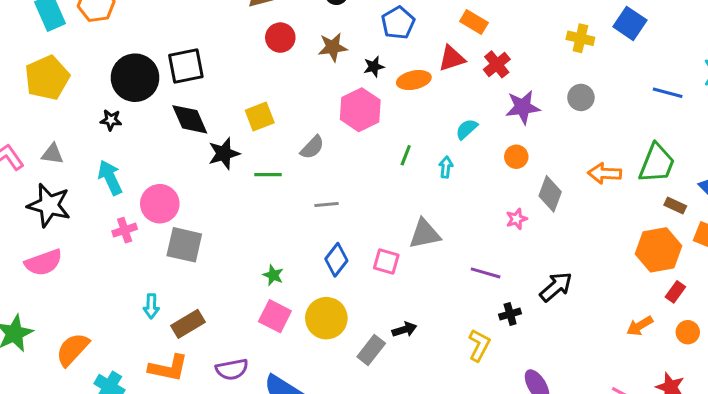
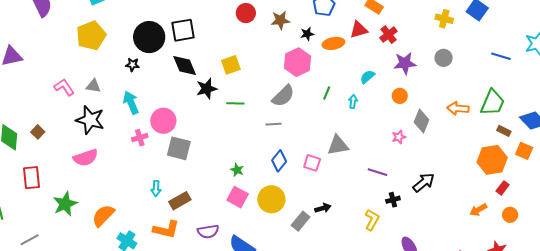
gray semicircle: (312, 147) -> (283, 96), moved, size x1.4

